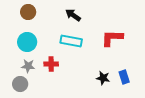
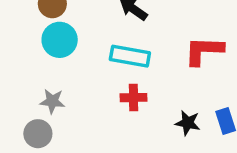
cyan circle: (27, 42) -> (60, 40), moved
red cross: (51, 64) -> (134, 98), moved

